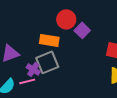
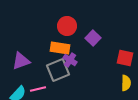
red circle: (66, 19) -> (67, 26), moved
purple cross: (33, 69) -> (70, 60), moved

